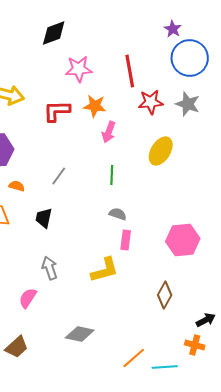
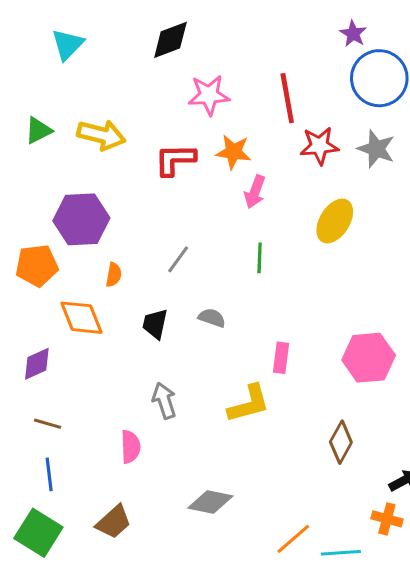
orange semicircle: (17, 186) -> (114, 275), turned 84
gray semicircle: (118, 214) -> (212, 318), moved
pink semicircle: (28, 298) -> (131, 447), turned 145

